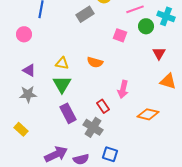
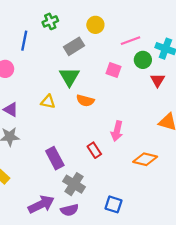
red triangle: (159, 53) -> (158, 80), moved
green triangle: (62, 84) -> (69, 77), moved
gray cross: (93, 127) -> (74, 184), moved
blue square: (110, 154) -> (114, 204), moved

